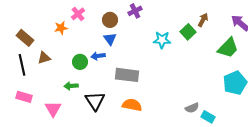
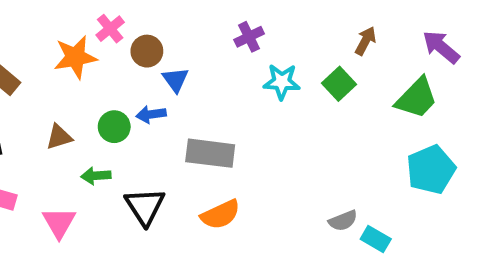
purple cross: (135, 11) -> (249, 37), moved
brown circle: (110, 20) -> (147, 51), moved
orange star: (61, 28) -> (75, 57), size x1.5
green square: (188, 32) -> (339, 84), moved
brown triangle: (44, 58) -> (59, 137), moved
orange semicircle: (132, 105) -> (220, 215), turned 144

